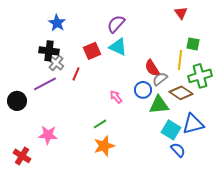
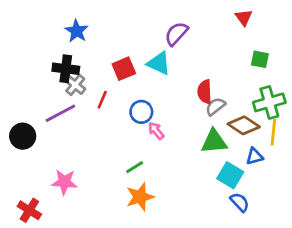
purple semicircle: (116, 24) -> (176, 34), moved
yellow line: (180, 60) -> (273, 132), moved
red semicircle: (152, 68) -> (205, 92), turned 30
blue circle: (143, 90) -> (141, 112), moved
blue triangle: (193, 124) -> (255, 156), moved, size x0.6

